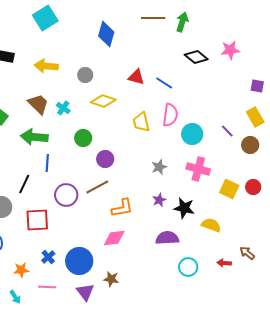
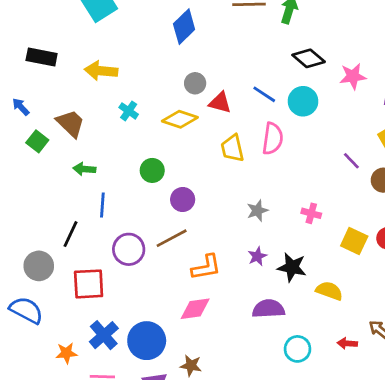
blue diamond: (106, 34) -> (184, 27), turned 30
pink star: (230, 50) -> (353, 76), moved
gray circle: (85, 75) -> (195, 83), moved
red triangle: (136, 77) -> (220, 103), moved
brown trapezoid: (38, 104) -> (71, 123), moved
cyan cross: (63, 108) -> (129, 111), moved
cyan circle: (192, 134) -> (303, 101), moved
green arrow: (34, 137) -> (84, 169), size x0.6
pink cross: (198, 169) -> (311, 213), size x0.6
blue cross: (48, 257) -> (104, 335), size x1.5

